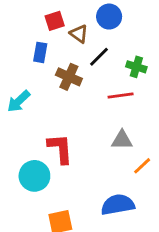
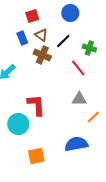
brown triangle: (79, 34) -> (41, 35), moved
blue rectangle: (40, 52) -> (22, 38), turned -32
red line: (121, 95) -> (78, 68), turned 60

